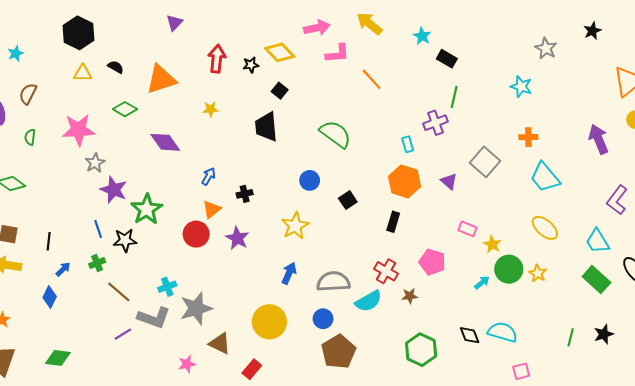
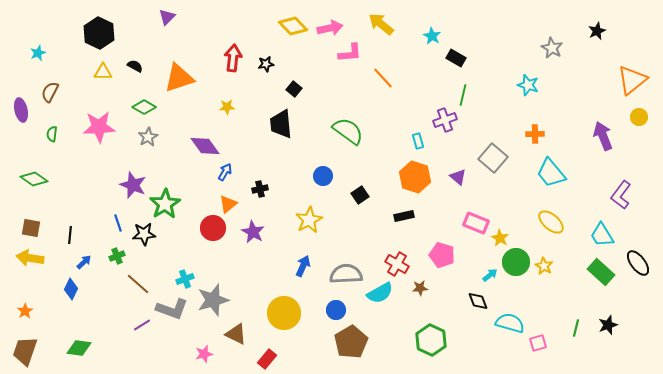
purple triangle: (174, 23) -> (167, 17), moved
yellow diamond: (280, 52) -> (293, 26), moved
purple diamond: (165, 142) -> (205, 146), moved
gray star: (95, 163) -> (148, 137), moved
black rectangle: (393, 222) -> (404, 216), turned 60
pink rectangle: (467, 229) -> (476, 223), size x1.4
black diamond: (470, 335) -> (478, 301), moved
pink square: (521, 371) -> (538, 343), moved

